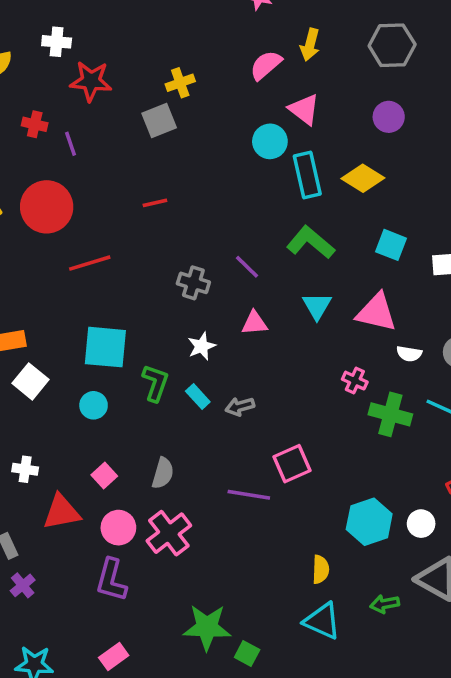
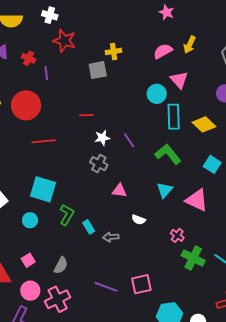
purple line: (247, 267) -> (129, 140), moved
pink triangle: (255, 323) -> (119, 191), moved
white star: (202, 346) -> (102, 138), moved
white semicircle: (409, 354) -> (139, 220), moved
pink square: (292, 464) -> (141, 284), moved

